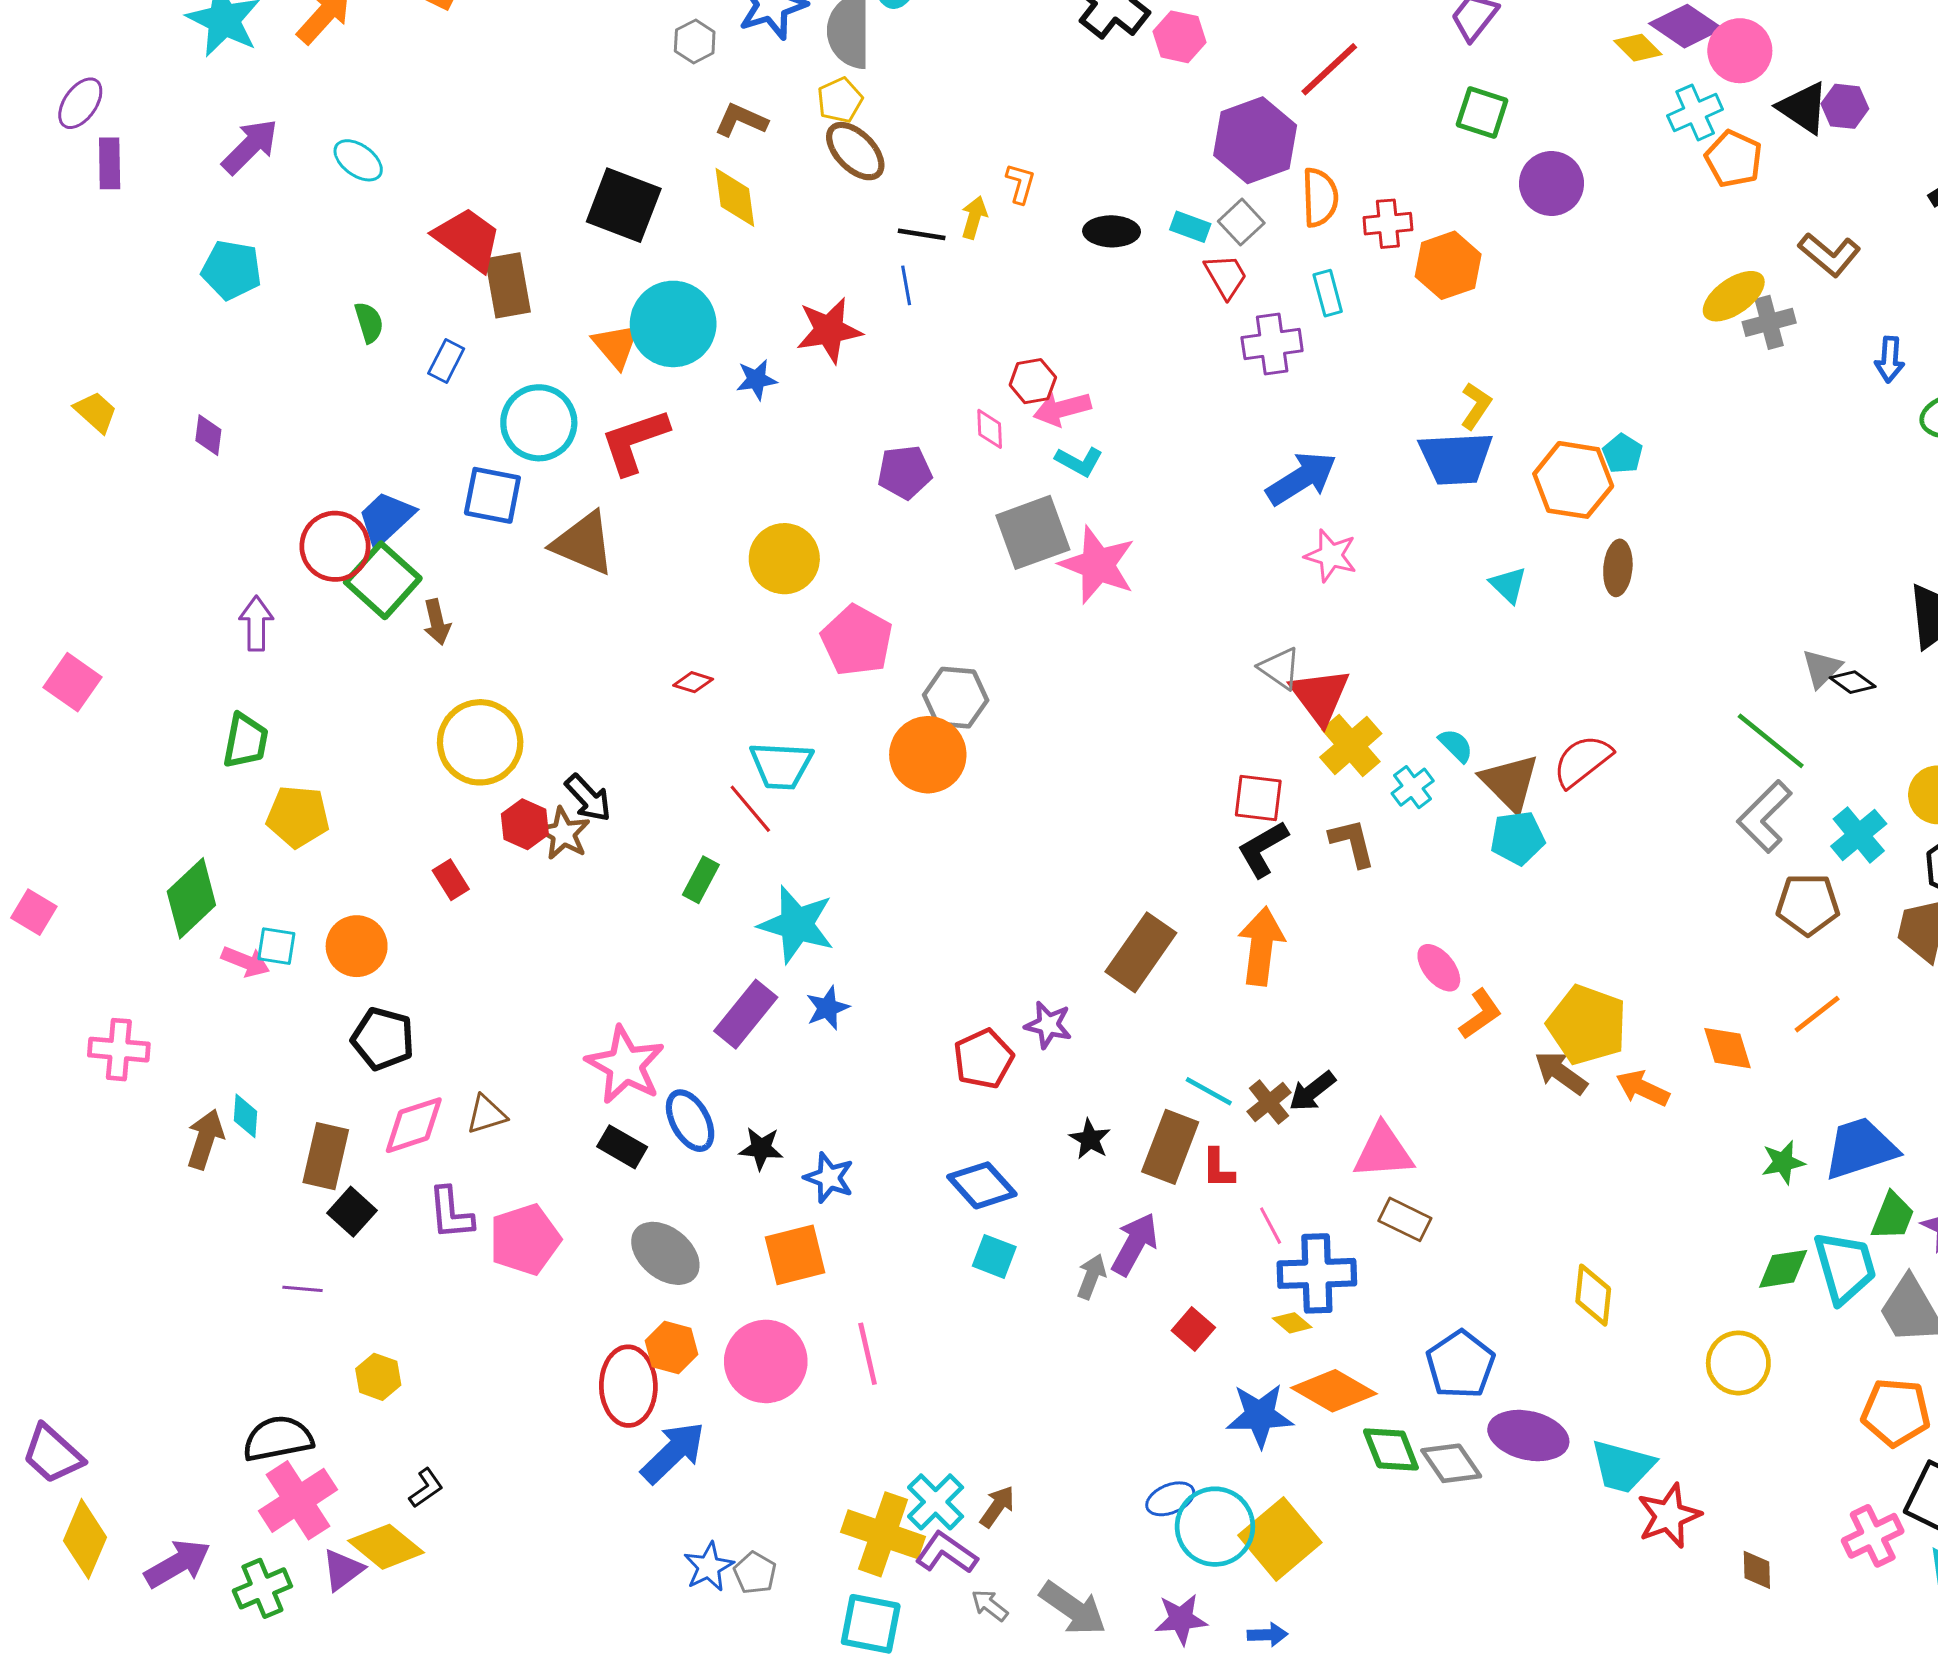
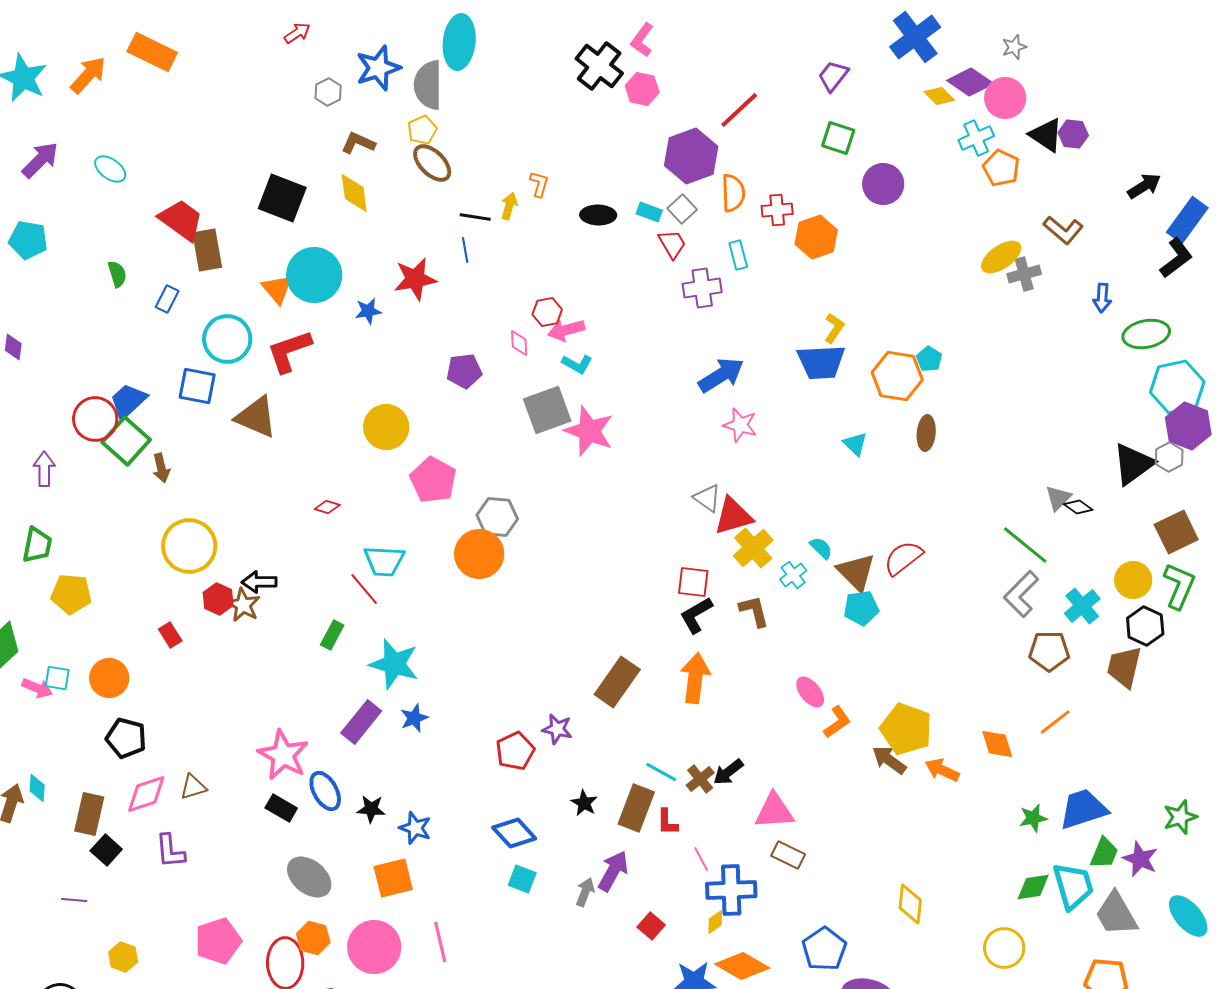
red triangle: (1320, 696) -> (733, 516), turned 51
black arrow: (588, 798) -> (259, 582), turned 132
pink pentagon: (525, 1239) -> (218, 941), moved
yellow diamond: (1292, 1323) -> (715, 922), turned -75

